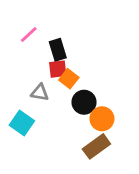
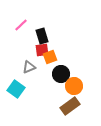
orange square: (69, 79) -> (50, 57), turned 32
gray triangle: (40, 93) -> (29, 67), turned -32

